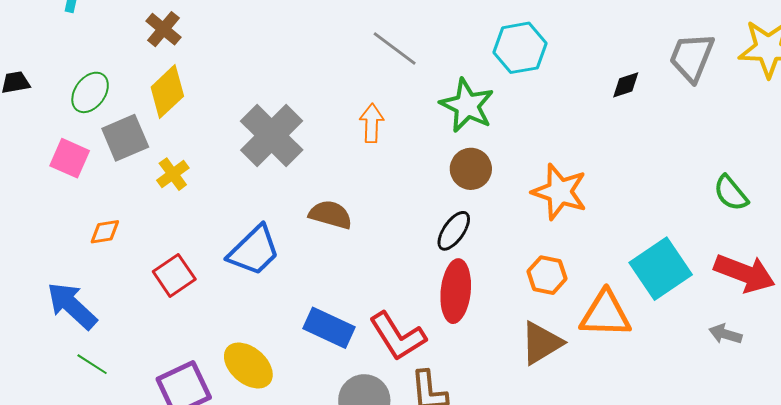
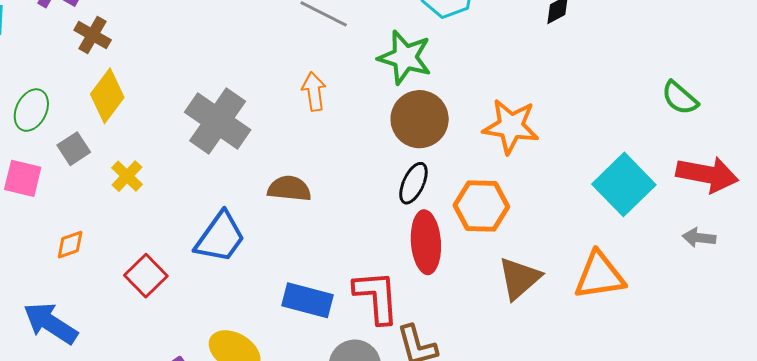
gray square: (125, 138) -> (74, 149), size x0.7
brown circle: (471, 169) -> (420, 119), size x1.4
orange hexagon: (547, 275) -> (481, 206), moved, size x1.4
orange triangle: (606, 314) -> (600, 276), moved
red L-shape: (398, 336) -> (377, 297), turned -142

